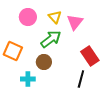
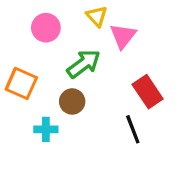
yellow triangle: (55, 17) -> (97, 16), moved
black line: (81, 79) -> (133, 129), turned -36

